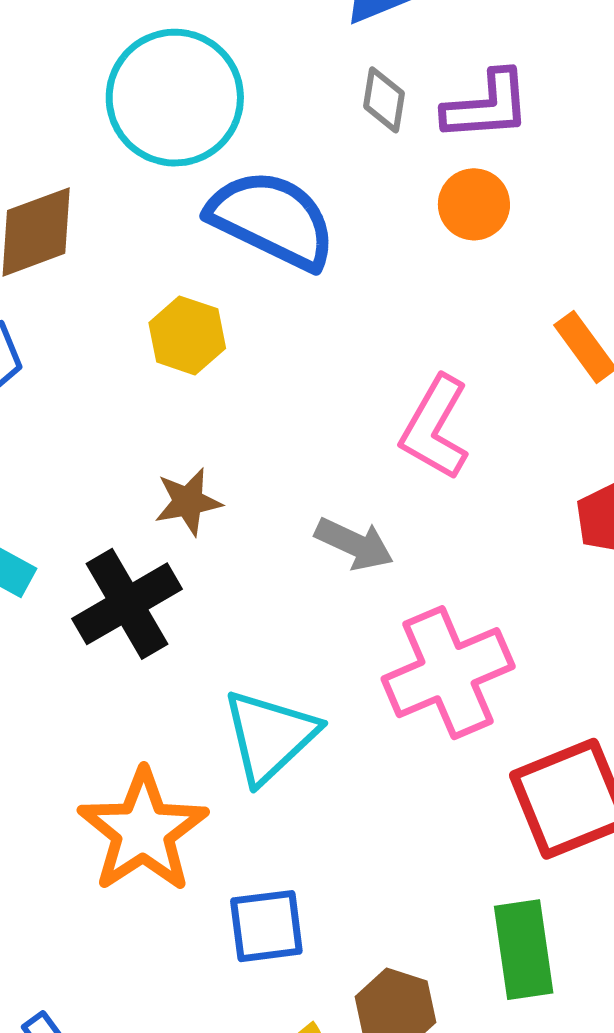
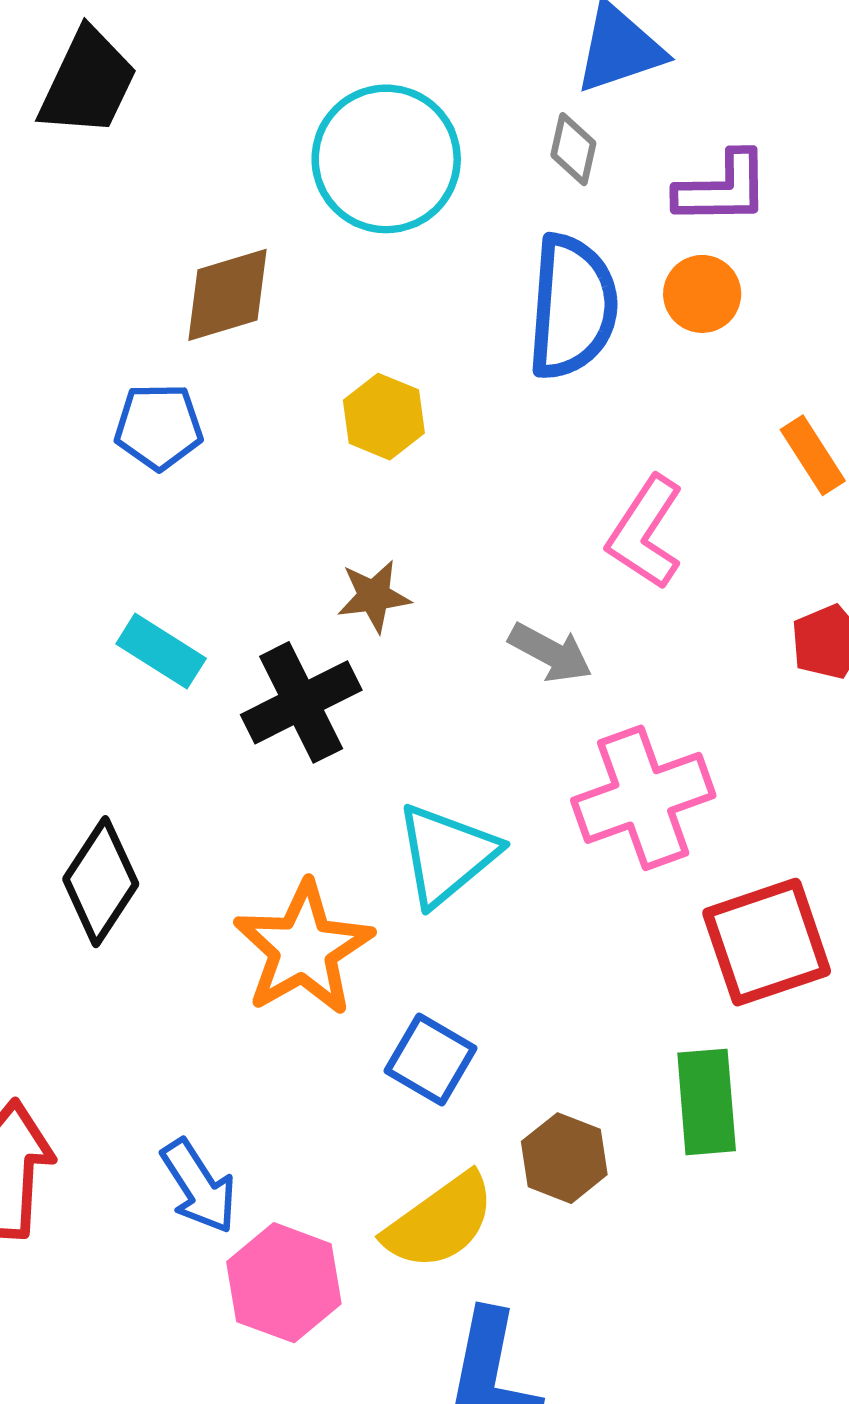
gray diamond: (384, 100) -> (573, 149), moved
blue semicircle: (272, 219) -> (572, 307), moved, turned 65
blue square: (266, 926) -> (430, 1059), turned 34

